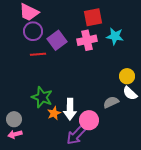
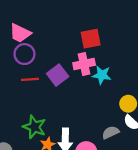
cyan star: (115, 36) -> (102, 75), moved
purple square: (57, 40) -> (58, 75), moved

